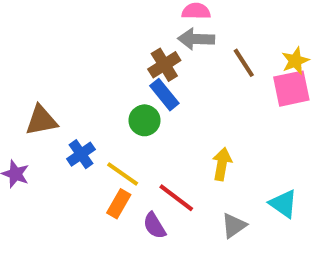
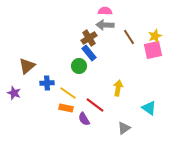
brown triangle: (41, 120) -> (27, 66), turned -30
blue cross: (81, 154) -> (47, 83), turned 32
orange rectangle: (119, 204) -> (66, 108), turned 72
gray triangle: (234, 226) -> (124, 128), moved

